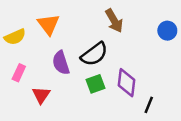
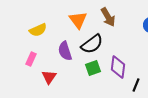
orange triangle: (48, 24) -> (78, 20), moved
yellow semicircle: (15, 37) -> (38, 30), moved

